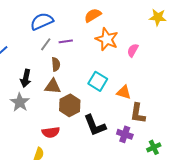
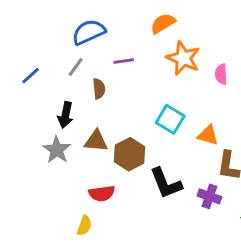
gray line: (46, 44) -> (76, 67), moved
pink semicircle: (133, 50) -> (221, 74), turned -32
brown semicircle: (56, 64) -> (99, 89), moved
brown triangle: (53, 86) -> (96, 141), moved

